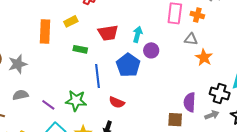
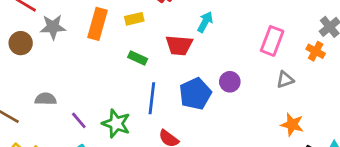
orange cross: (197, 15) -> (316, 51), moved
cyan arrow: (138, 34) -> (205, 22), moved
gray triangle: (191, 39) -> (285, 80), turned -40
orange star: (204, 57) -> (292, 125), moved, turned -30
gray star: (18, 64) -> (53, 27), moved

